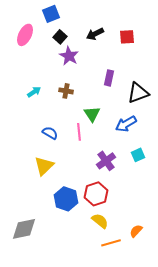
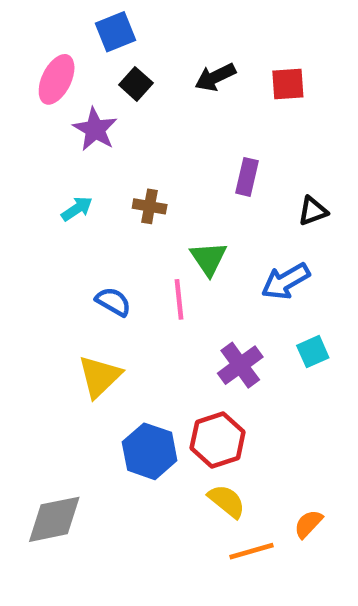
purple star: (69, 56) -> (95, 129), moved
black triangle: (138, 93) -> (313, 211), size x0.6

